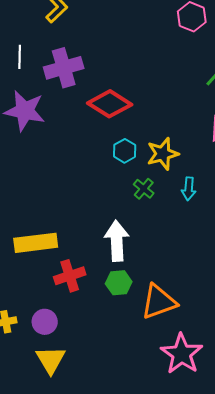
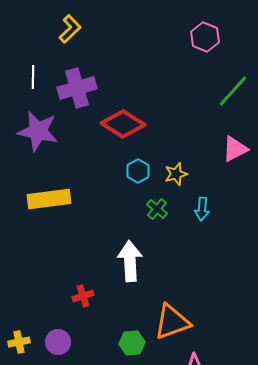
yellow star: (163, 154) -> (176, 174), size x0.7
yellow rectangle: (36, 243) -> (49, 199), moved
red cross: (70, 276) -> (83, 296), size x0.7
green hexagon: (119, 283) -> (132, 343), moved

